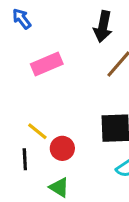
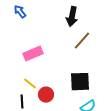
pink rectangle: (47, 64) -> (33, 54), moved

